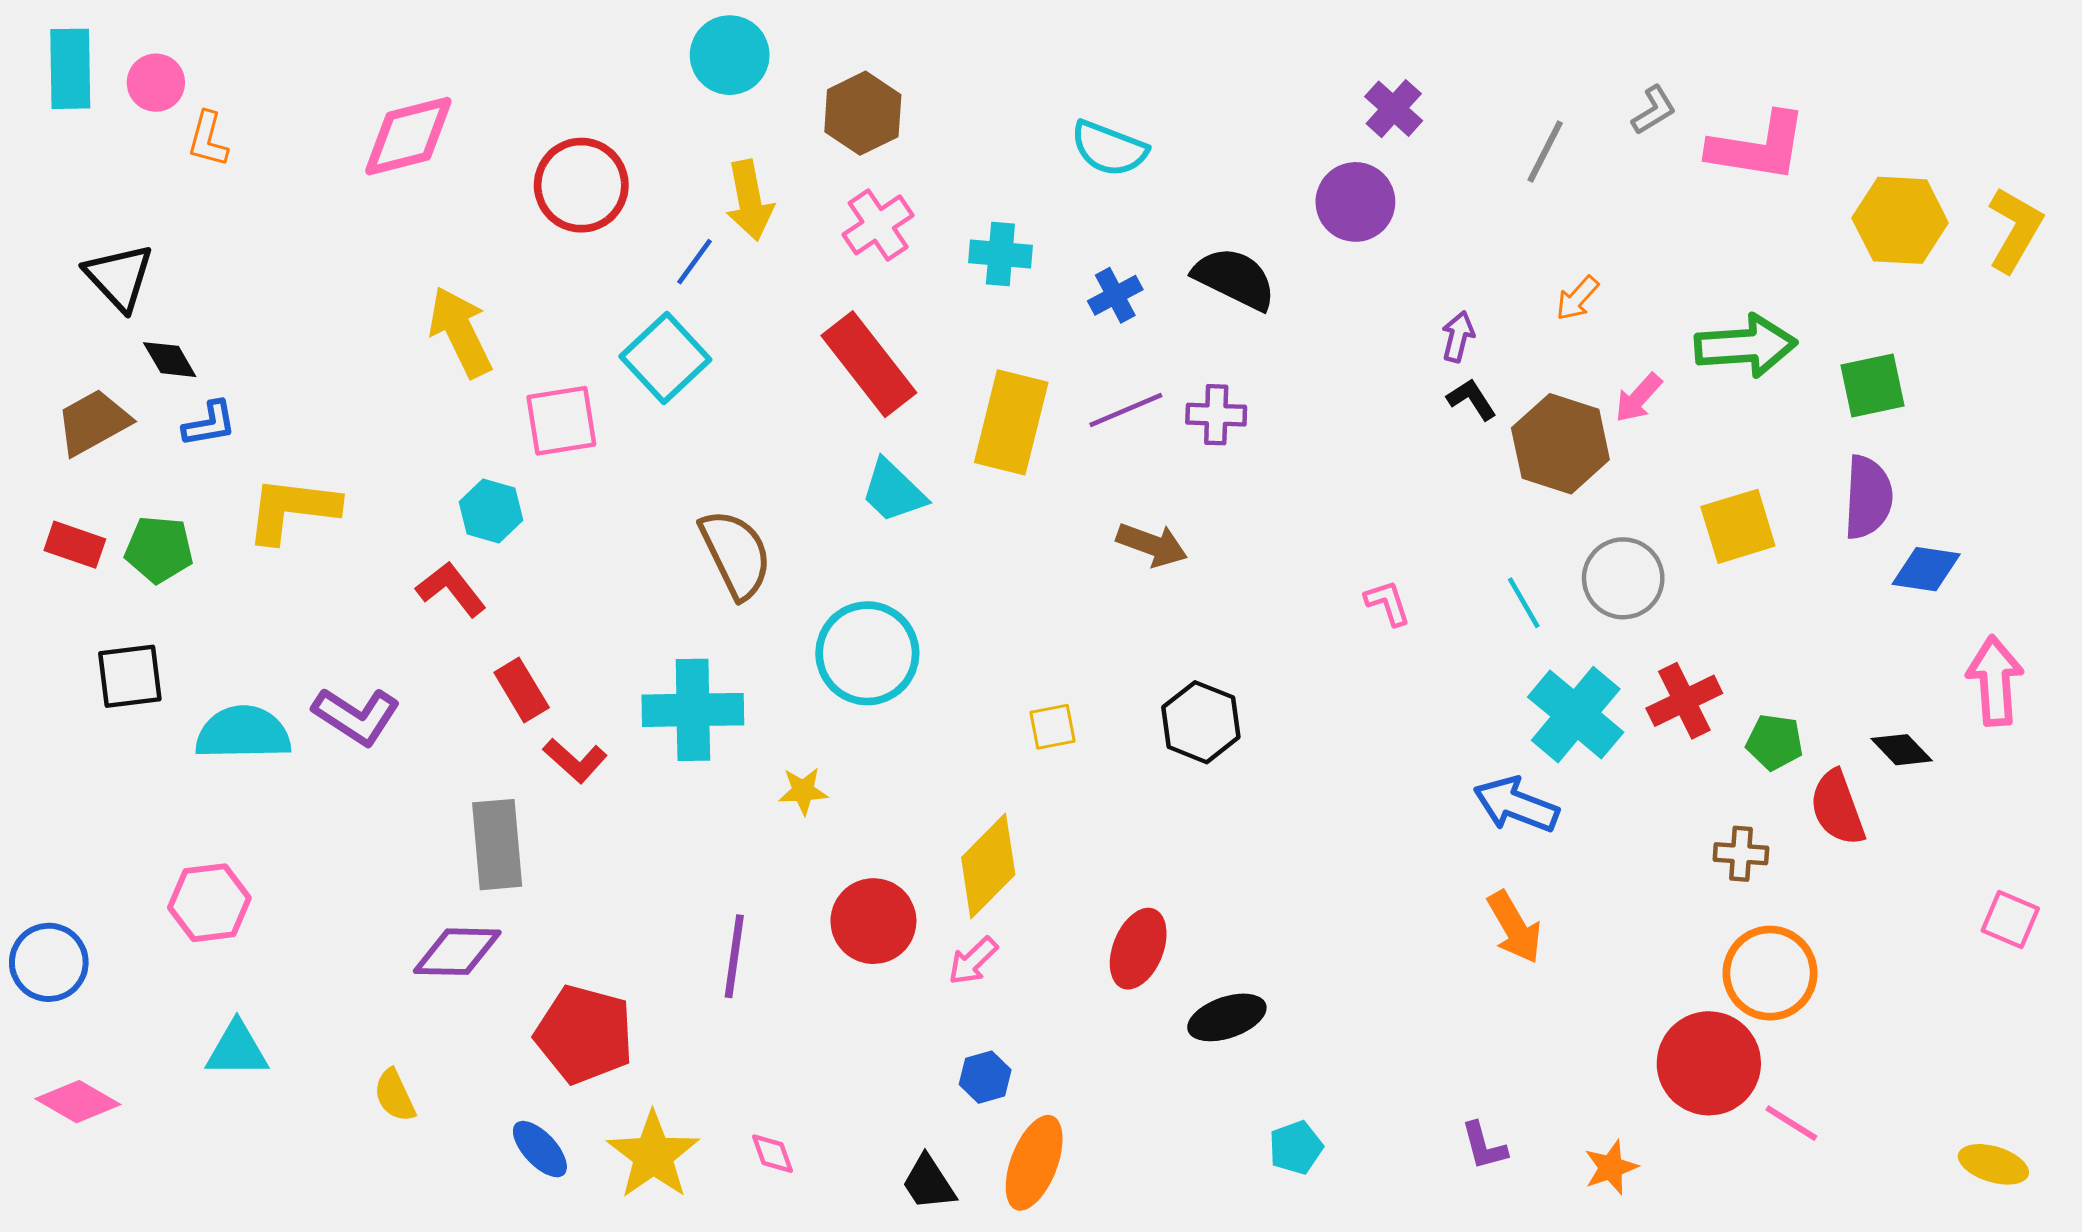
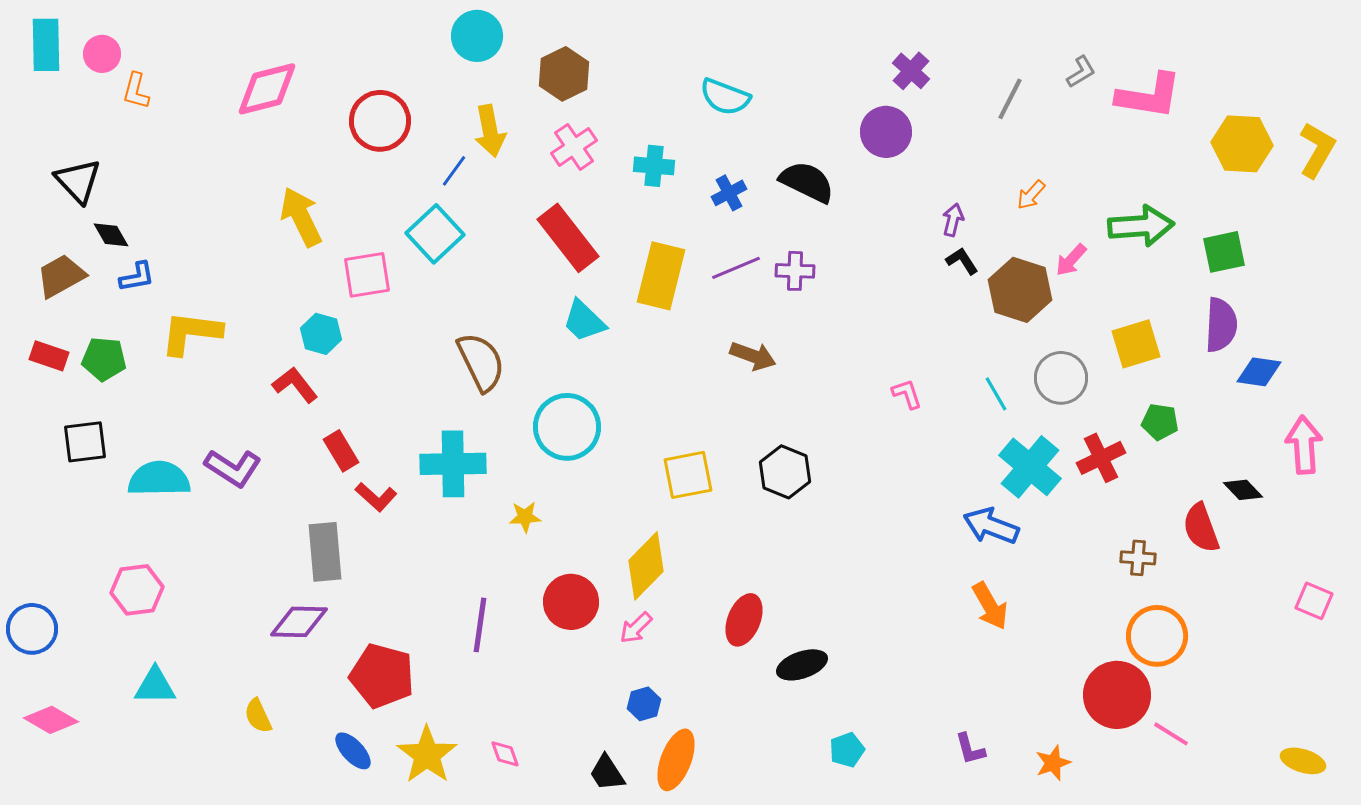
yellow square: (1052, 727) -> (688, 475), size x1.6
green pentagon: (1775, 742) -> (1160, 422), moved

